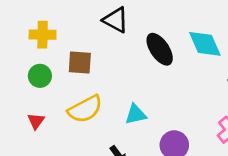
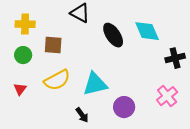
cyan triangle: (136, 114) -> (95, 84), size x1.5

